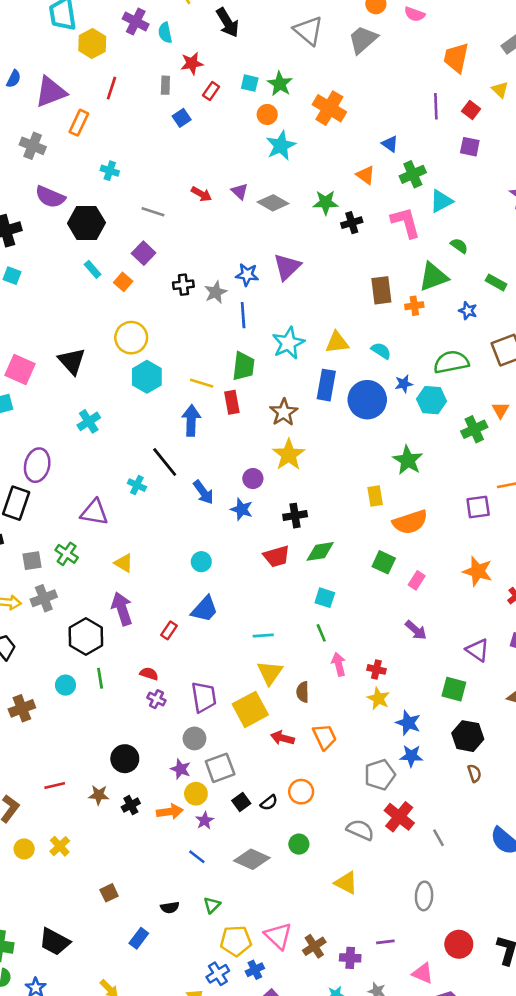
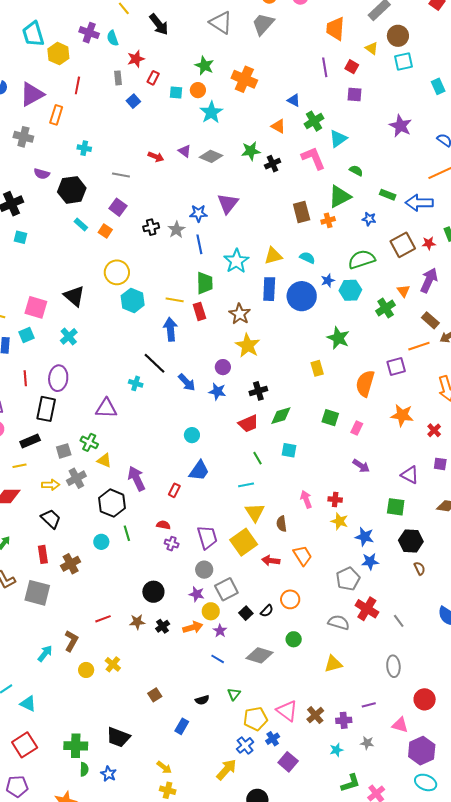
cyan square: (250, 83) -> (176, 92), moved
purple semicircle: (50, 197) -> (42, 174), size x0.7
cyan cross: (89, 421) -> (69, 336), moved
orange semicircle: (410, 522) -> (365, 383), moved, turned 132
yellow triangle: (124, 563) -> (104, 460), moved
green line: (321, 633) -> (257, 458), moved
yellow triangle: (346, 883) -> (333, 664), turned -36

